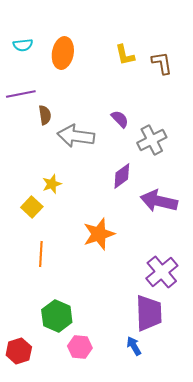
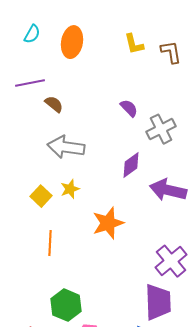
cyan semicircle: (23, 45) -> (32, 34), turned -54
brown semicircle: (45, 115) -> (54, 104), turned -42
gray arrow: (76, 136) -> (66, 147), moved
yellow star: (52, 184) -> (70, 189), moved

